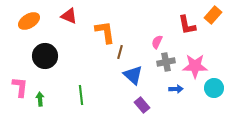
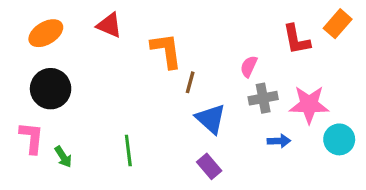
black circle: (45, 56) -> (51, 89), moved
green arrow: (40, 99) -> (63, 157), turned 152
purple rectangle: (142, 105) -> (209, 166), moved

